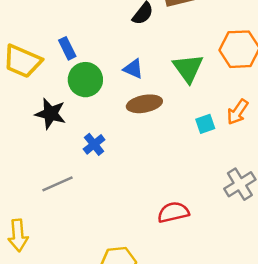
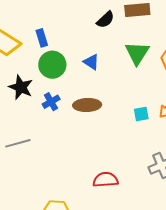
green triangle: (188, 68) -> (137, 53), moved
brown ellipse: (144, 104) -> (87, 105), moved
blue cross: (94, 144) -> (51, 102), moved

